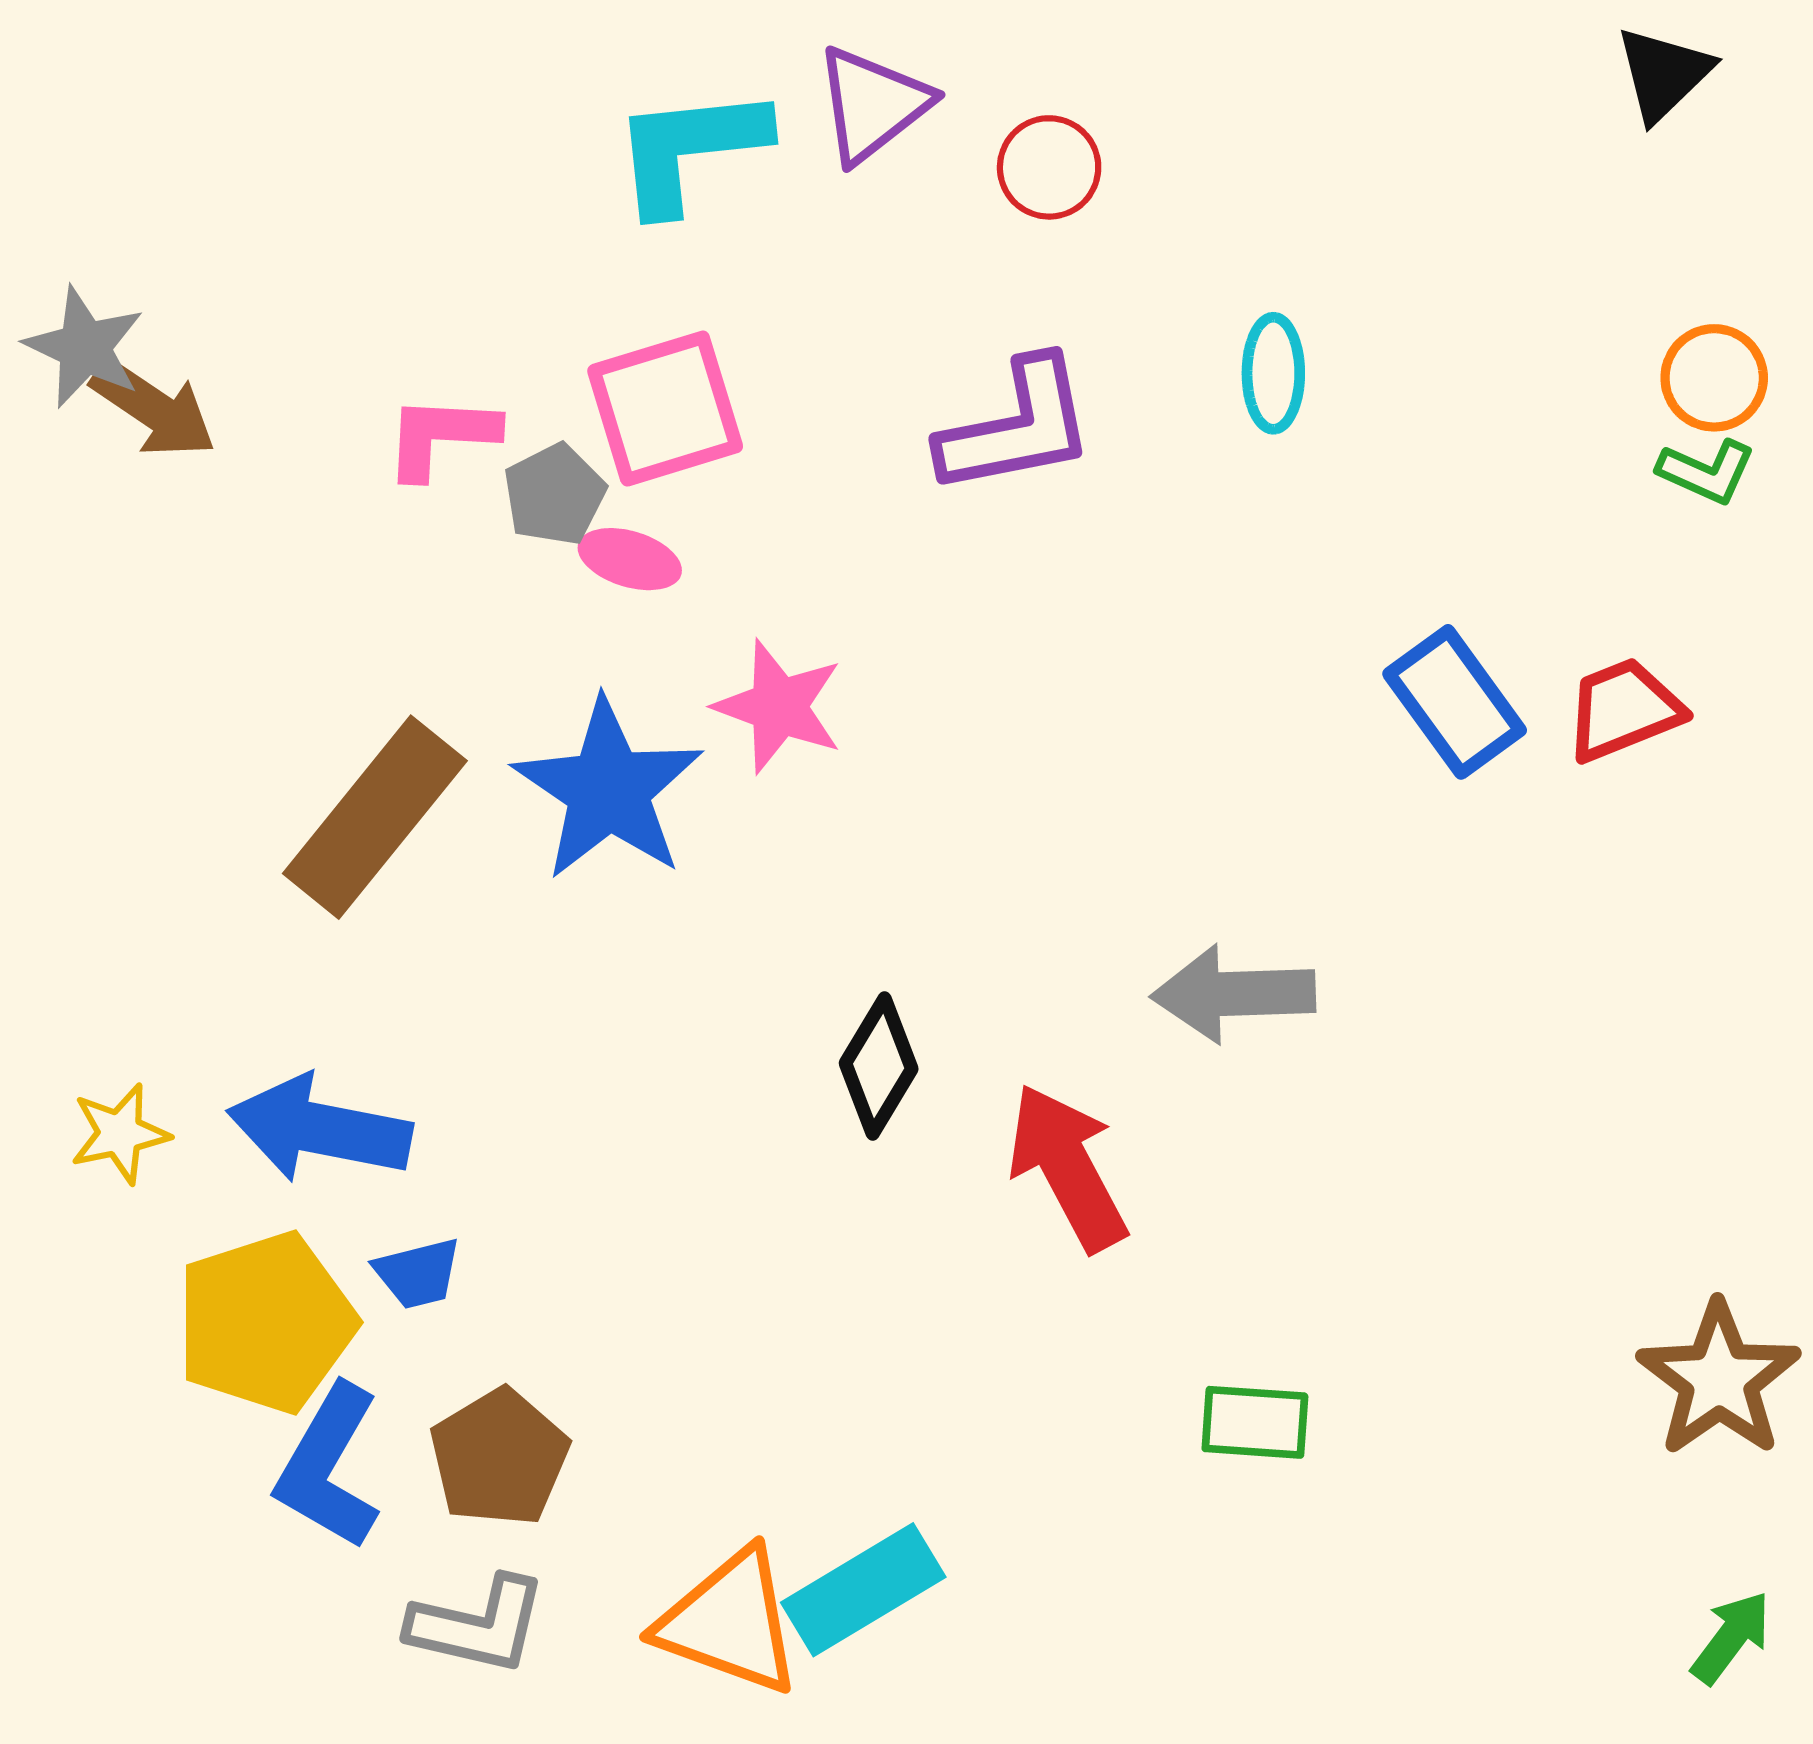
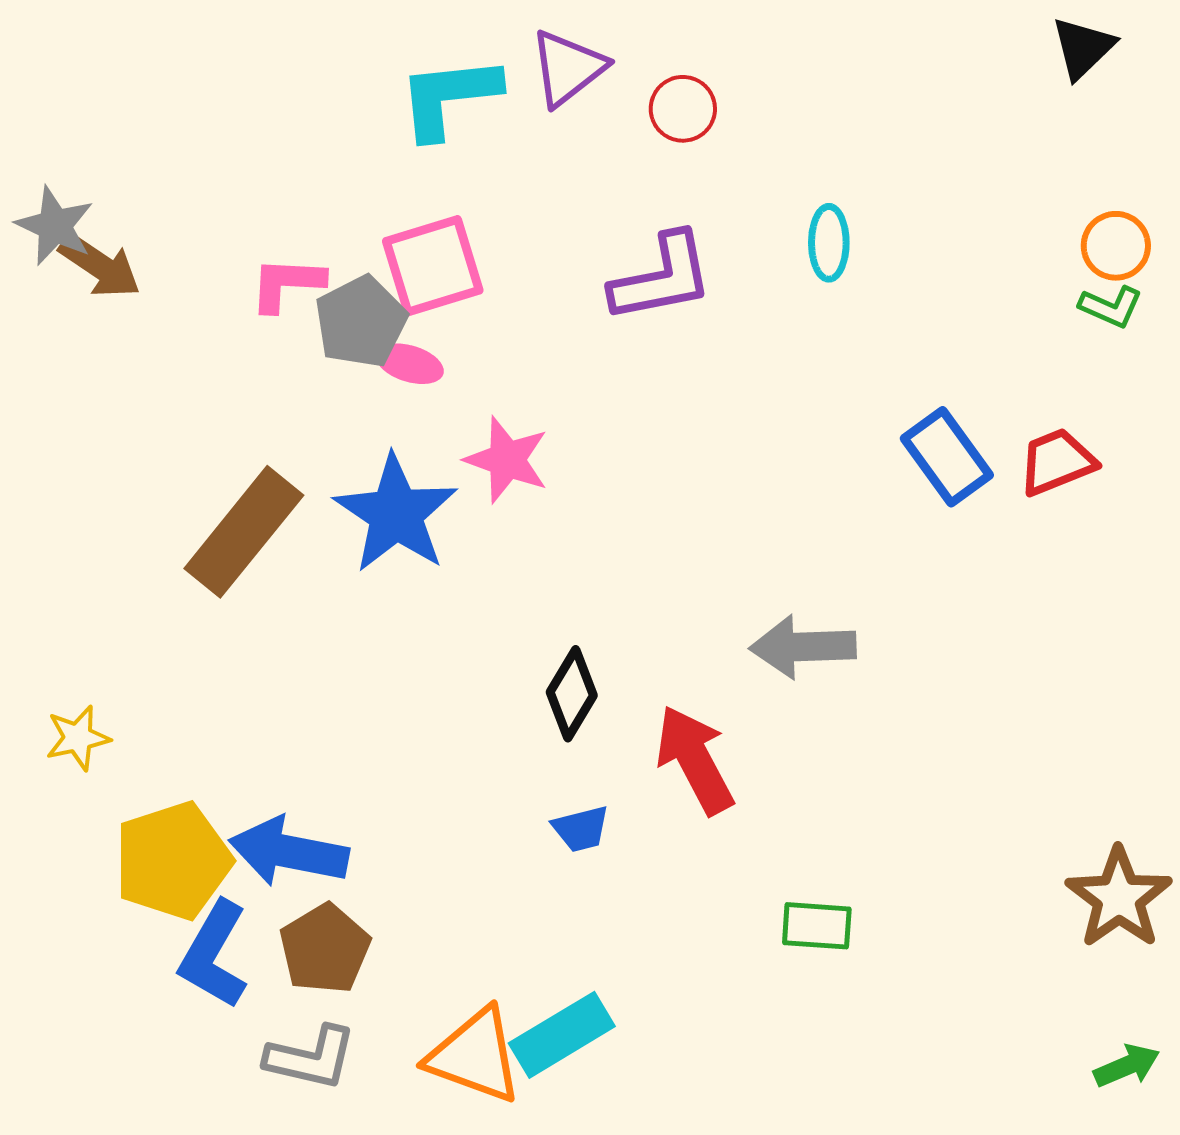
gray pentagon: (554, 495) -> (361, 322), size x1.4
blue arrow: (319, 1129) -> (289, 852), moved
blue trapezoid: (418, 1273) -> (581, 829), moved
green arrow: (1731, 1637) -> (1127, 1066), turned 30

